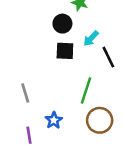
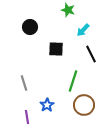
black circle: (62, 24) -> (30, 27), moved
cyan arrow: (91, 38) -> (83, 30), moved

